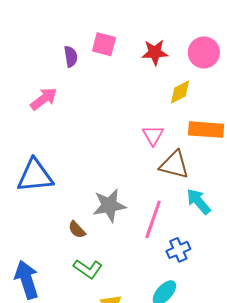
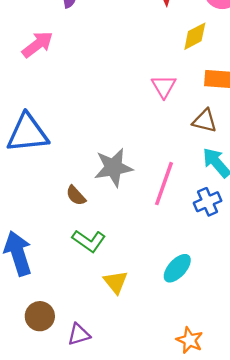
brown triangle: (174, 165) -> (205, 121), moved, size x0.7
blue cross: (178, 250) -> (208, 202), moved

